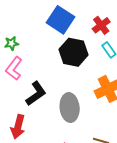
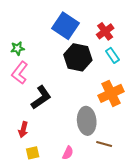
gray ellipse: (70, 108) -> (87, 121), moved
red arrow: (18, 127) -> (23, 130), size x0.7

